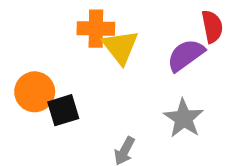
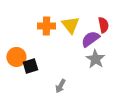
yellow triangle: (120, 47) -> (70, 25), moved
gray star: (184, 118) -> (95, 59), moved

